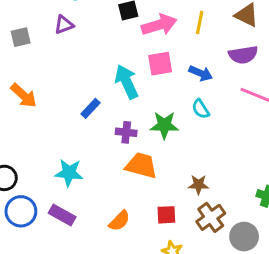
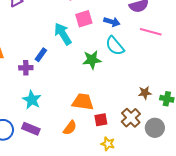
cyan semicircle: (201, 109) -> (115, 46), size x1.5
purple cross: (126, 132) -> (26, 68), moved
orange trapezoid: (141, 165) -> (83, 102), moved
cyan star: (69, 173) -> (32, 100), turned 30
brown star: (198, 185) -> (145, 93), moved

